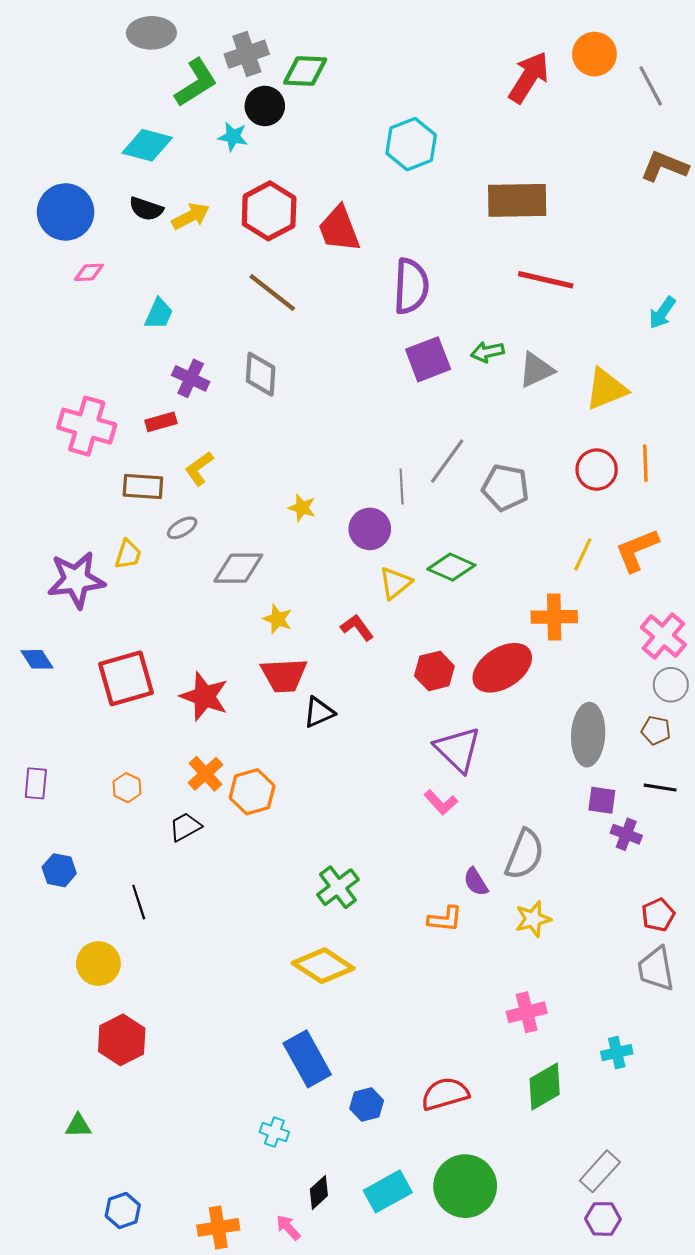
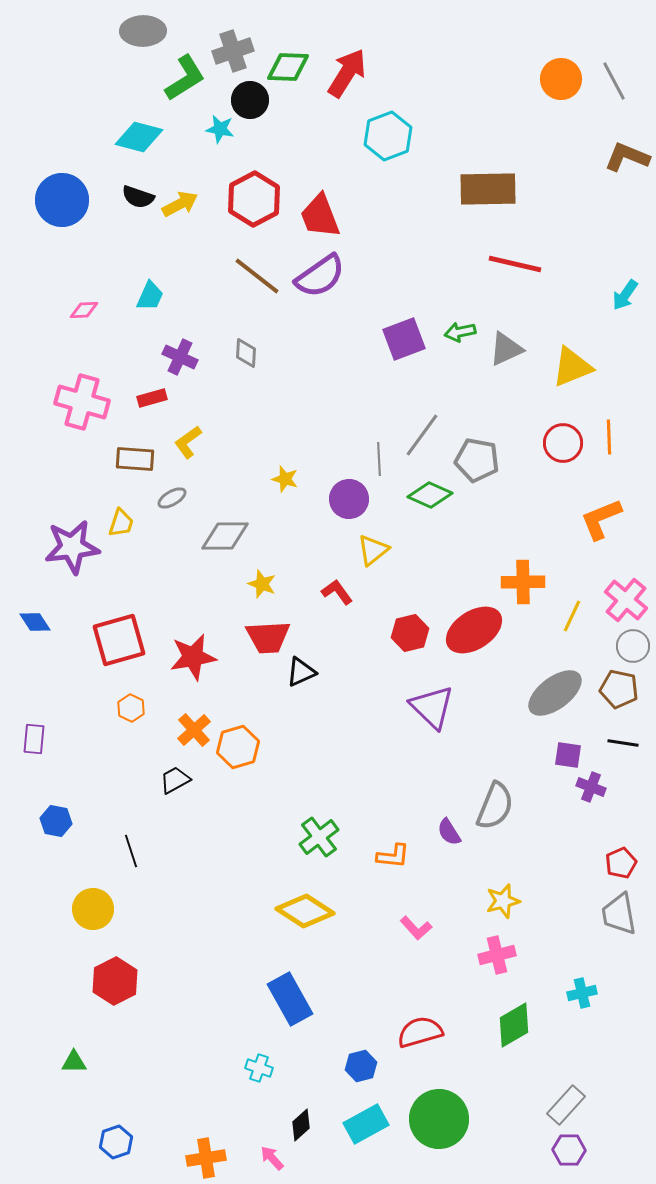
orange circle: (594, 54) -> (561, 79), moved
red arrow: (529, 77) -> (347, 73), moved
pink diamond: (89, 272) -> (84, 310), moved
purple semicircle: (411, 286) -> (320, 276), moved, turned 52
gray diamond: (261, 374) -> (246, 353), size x0.7
yellow line: (583, 554) -> (572, 616), moved
green diamond: (451, 567) -> (430, 495), moved
red star: (204, 696) -> (193, 657), turned -30
brown pentagon: (656, 730) -> (619, 689), size x1.4
gray ellipse: (588, 735) -> (555, 693), turned 50
orange hexagon: (127, 788) -> (131, 708), moved
pink L-shape: (441, 802) -> (416, 928), moved
orange L-shape: (445, 919) -> (393, 856), moved
yellow star: (533, 919) -> (503, 901), moved
blue hexagon: (367, 1104) -> (361, 1066), moved

